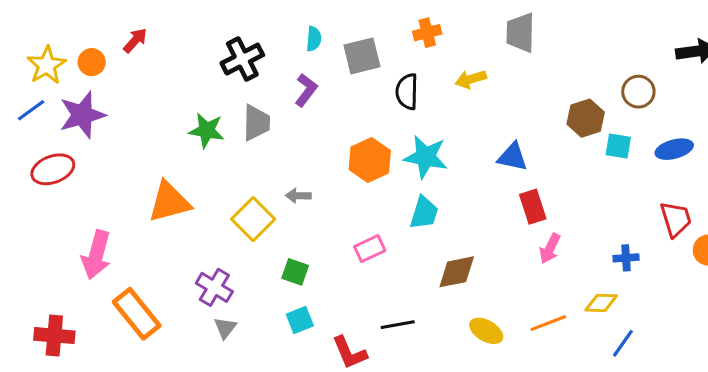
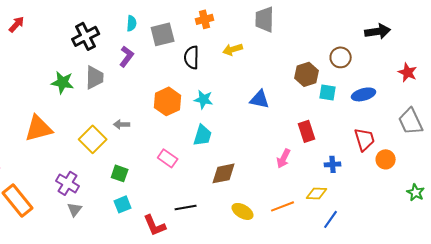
cyan star: (426, 157) -> (204, 99), size x0.7
red rectangle: (533, 207) -> (307, 131), moved
pink rectangle: (370, 249) -> (168, 158), turned 60

